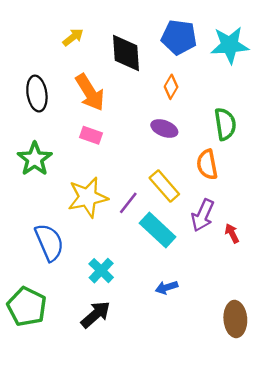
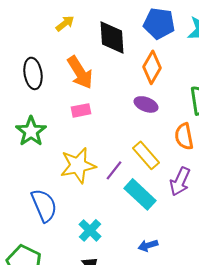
orange diamond: (171, 87) -> (152, 67), size x1.5
pink rectangle: (91, 135) -> (81, 110), turned -30

